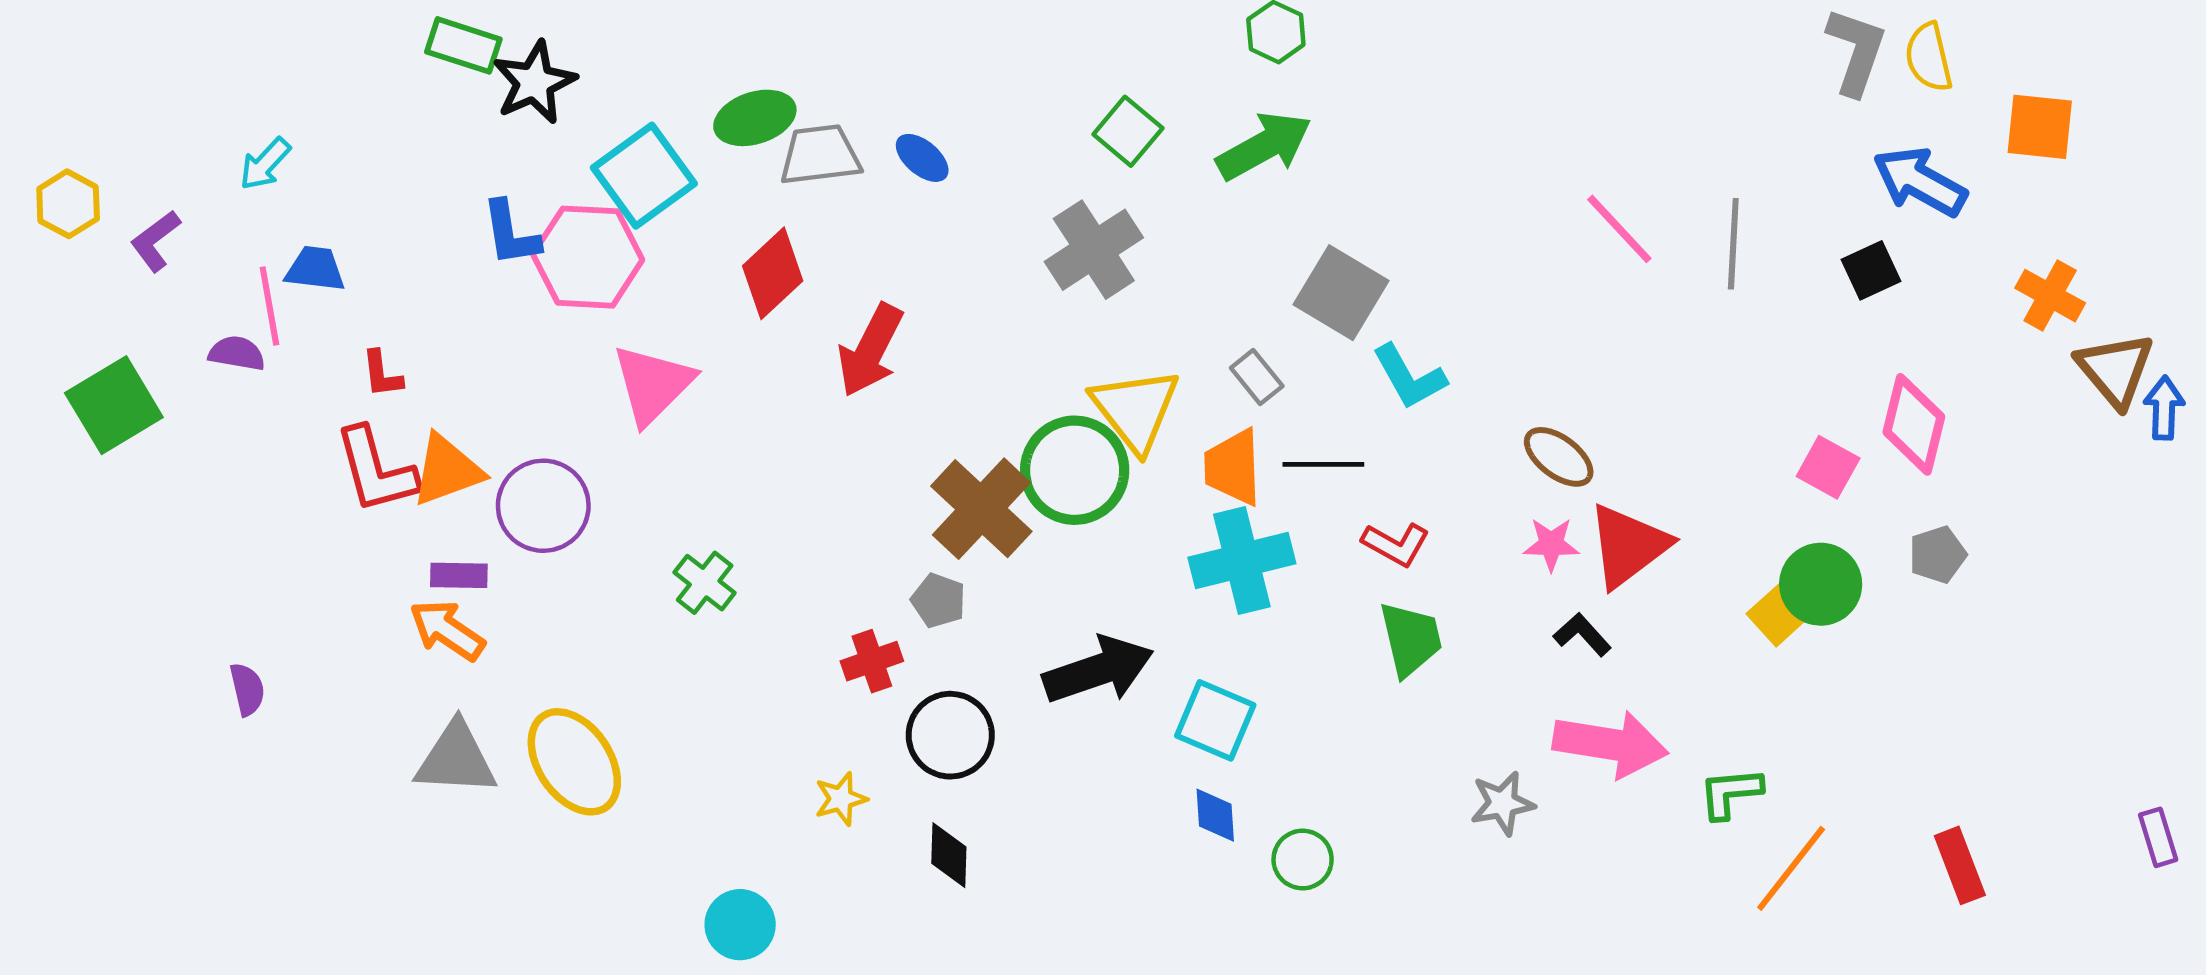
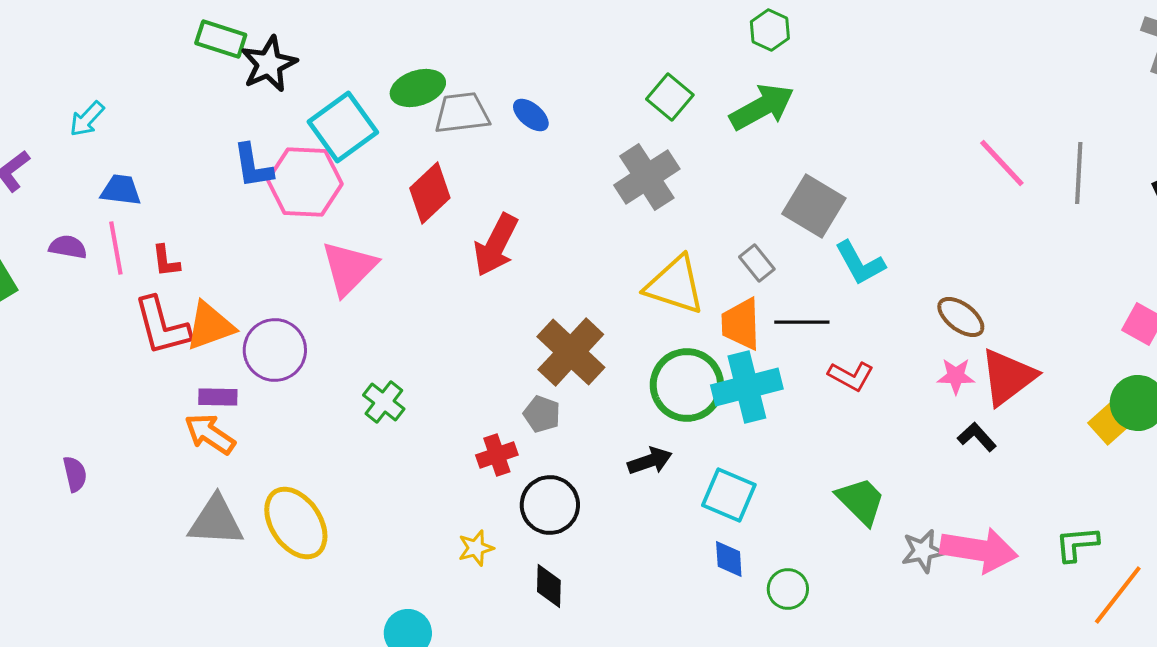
pink line: (269, 306) -> (116, 248), moved
yellow triangle: (1135, 410) -> (675, 285), turned -34
green circle: (1075, 470) -> (687, 385), moved
green trapezoid: (1411, 639) -> (861, 501), moved, turned -32
black arrow: (1098, 670) -> (650, 461), size x0.6
pink arrow: (1610, 744) -> (979, 550), moved

